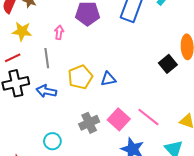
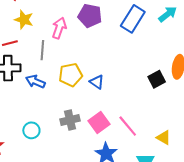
pink arrow: (59, 32) -> (59, 28), size x1.5
blue triangle: (108, 79) -> (97, 82), turned 35

